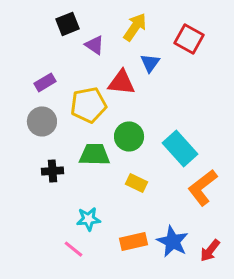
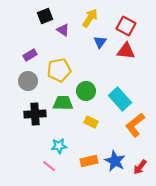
red triangle: (122, 82) -> (126, 51), moved
black cross: (52, 171) -> (35, 114), size x1.5

